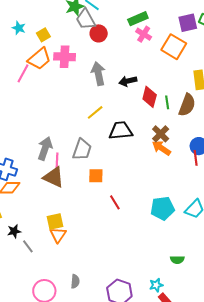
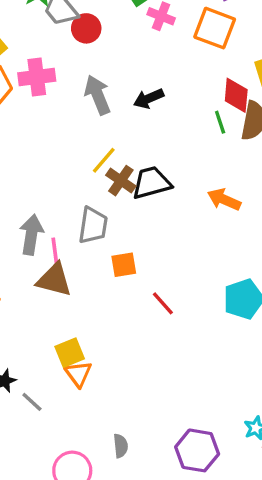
red diamond: (150, 97) -> (236, 95), moved
brown cross: (161, 134) -> (121, 181), moved

